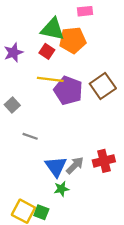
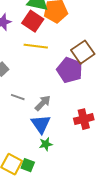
red square: (47, 51) -> (33, 21), size x1.5
purple pentagon: (68, 91) -> (70, 70), moved
gray arrow: (75, 165) -> (43, 103), moved

